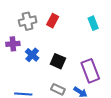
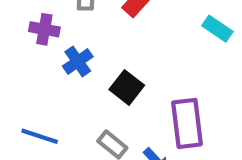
cyan rectangle: (93, 23) -> (217, 29), turned -48

